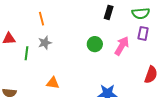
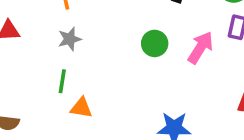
green line: (27, 53) -> (62, 81), moved

